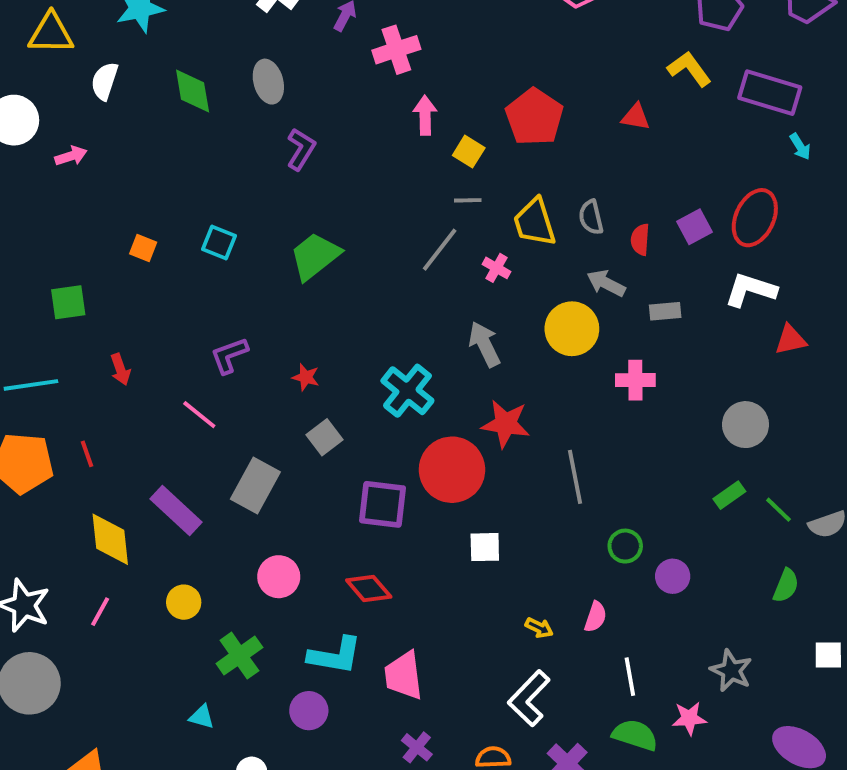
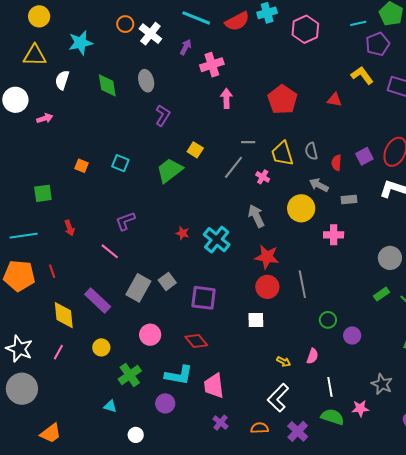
yellow square: (469, 152) -> (195, 150), moved
red star: (306, 377) -> (183, 233), moved
gray square: (325, 437) -> (167, 281), moved
red circle: (452, 470) -> (267, 287), moved, size x0.7

